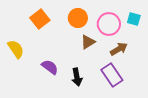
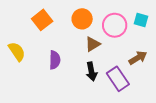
brown arrow: (119, 49) -> (138, 58), moved
purple semicircle: (50, 67) -> (55, 60), moved, turned 54
black arrow: (77, 77) -> (92, 71), moved

